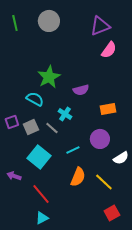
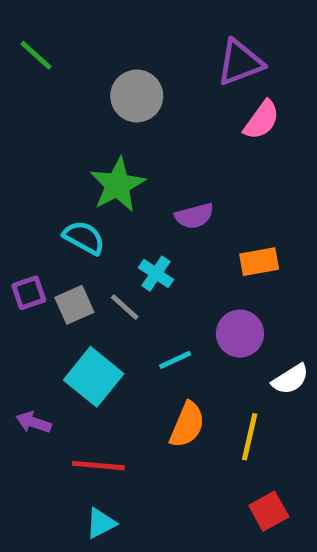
gray circle: (49, 21) -> (137, 96), moved
green line: (15, 23) -> (36, 55), turned -35
yellow line: (104, 182) -> (250, 437), turned 60
red line: (41, 194) -> (98, 466), turned -45

